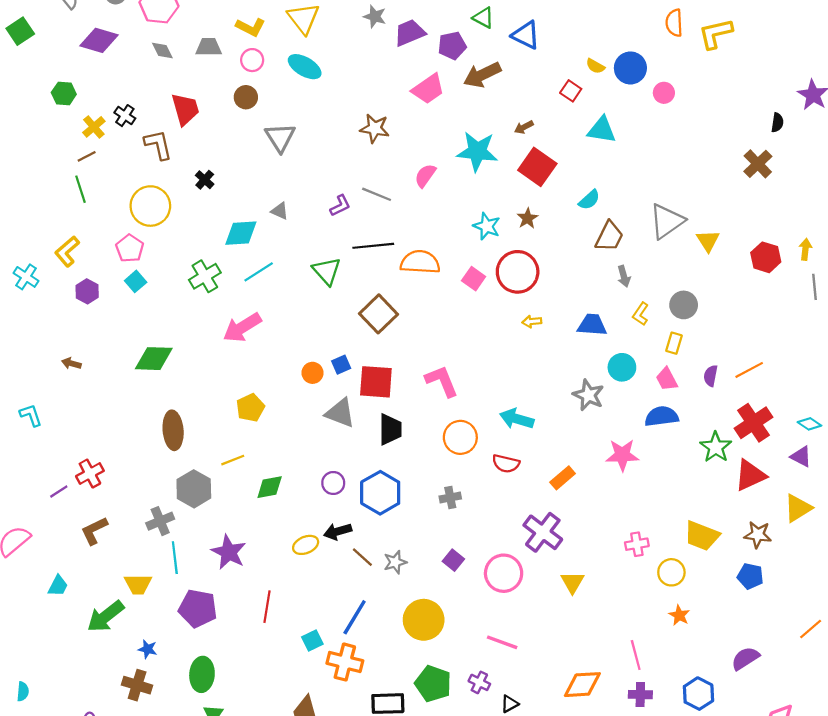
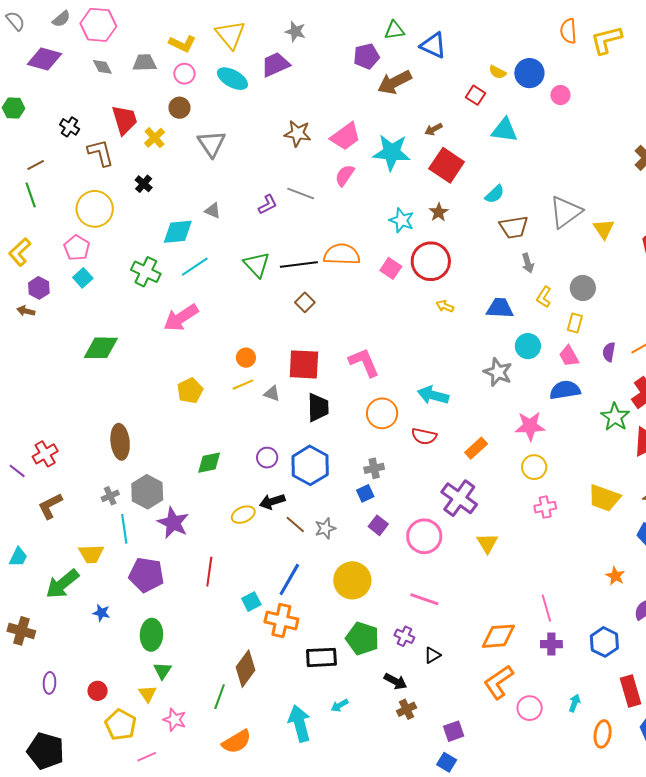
green triangle: (483, 18) -> (394, 30), turned -35
purple trapezoid: (410, 33) -> (275, 65), moved
pink trapezoid: (428, 89) -> (346, 136), moved
yellow cross: (94, 127) -> (155, 138), moved
brown trapezoid: (609, 236) -> (514, 227), turned 56
black line: (373, 246) -> (299, 264), moved
green cross: (205, 276) -> (146, 272), turned -32
brown square: (378, 314) -> (305, 302), size x0.6
yellow arrow: (532, 322) -> (445, 306), turned 30
brown arrow: (71, 363) -> (26, 311), moved
blue square: (341, 365) -> (365, 493), moved
gray triangle: (340, 413) -> (272, 394), size x0.6
brown ellipse: (173, 430) -> (120, 442), moved
yellow line: (233, 460) -> (243, 385), moved
gray hexagon: (194, 489) -> (147, 492), moved
purple line: (59, 491) -> (17, 471), turned 72
gray cross: (160, 521) -> (110, 496), size x0.7
yellow circle: (671, 572) -> (534, 467), moved
orange star: (679, 615) -> (615, 576), moved
brown cross: (137, 685) -> (21, 631), moved

